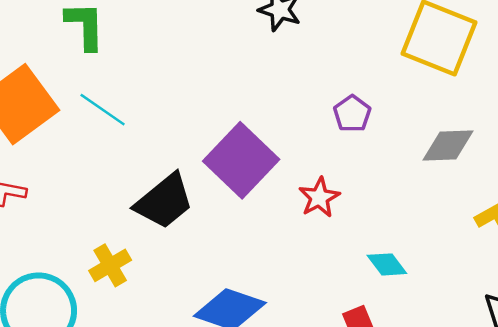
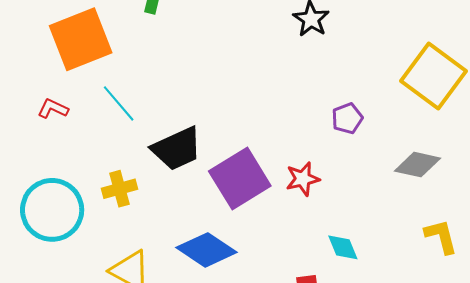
cyan line: (103, 110) -> (119, 103), moved
purple square: (241, 160) -> (240, 178), moved

